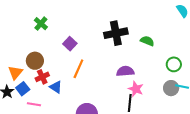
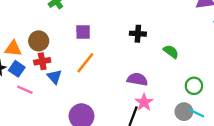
black cross: (116, 33) -> (138, 34), size x0.6
purple square: (70, 44) -> (83, 32), turned 32
orange triangle: (15, 73) -> (13, 49), turned 42
blue square: (23, 89) -> (17, 69), turned -32

